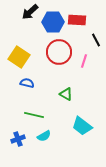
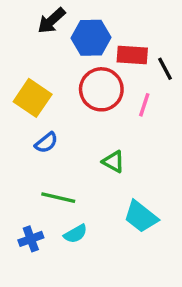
red rectangle: (77, 20) -> (132, 55), moved
blue semicircle: (27, 83) -> (46, 143), turned 128

